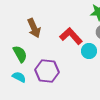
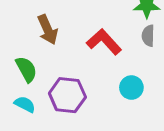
cyan circle: (89, 51) -> (131, 88), moved

